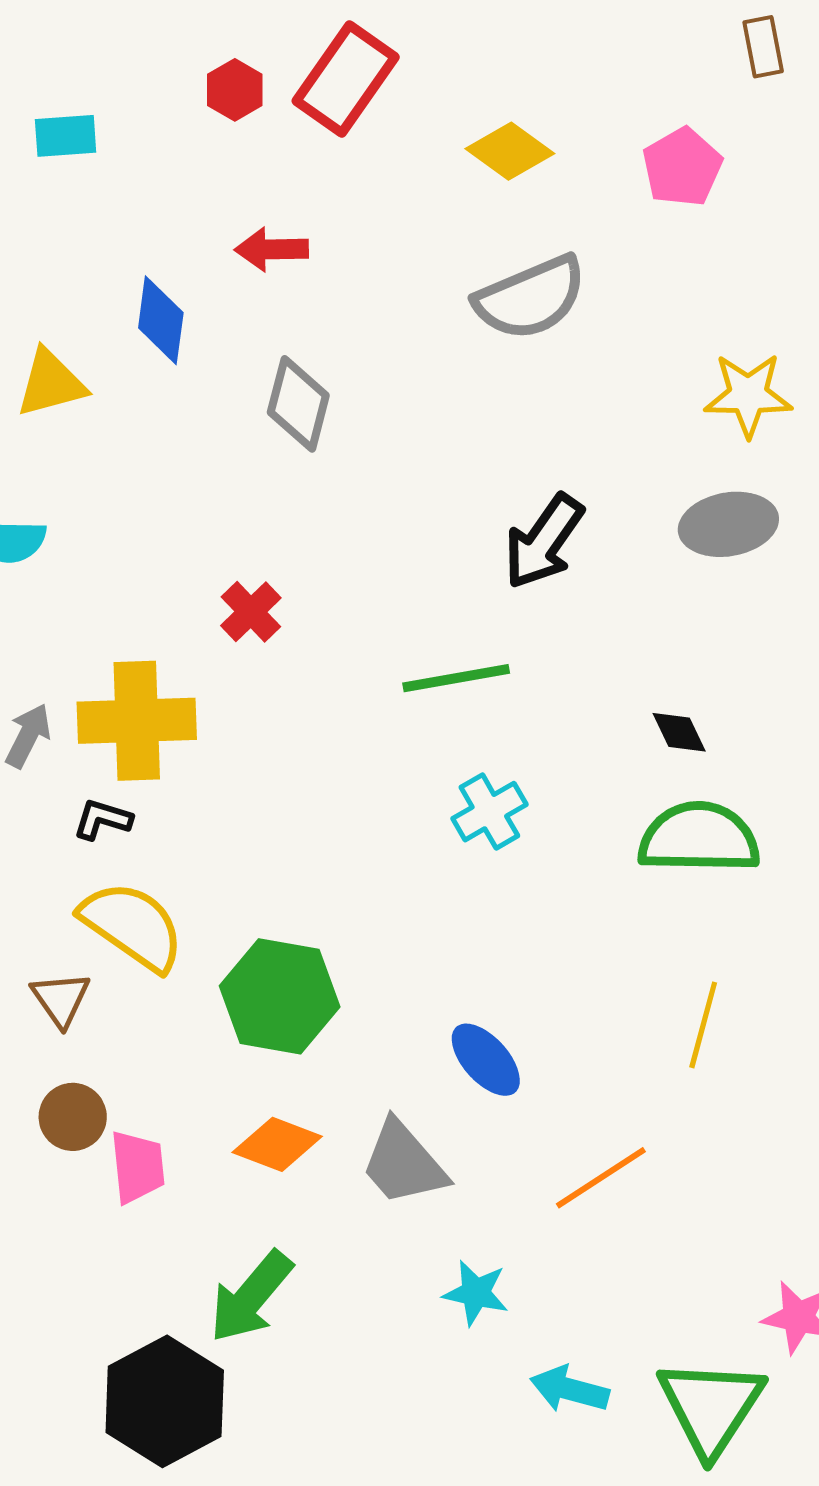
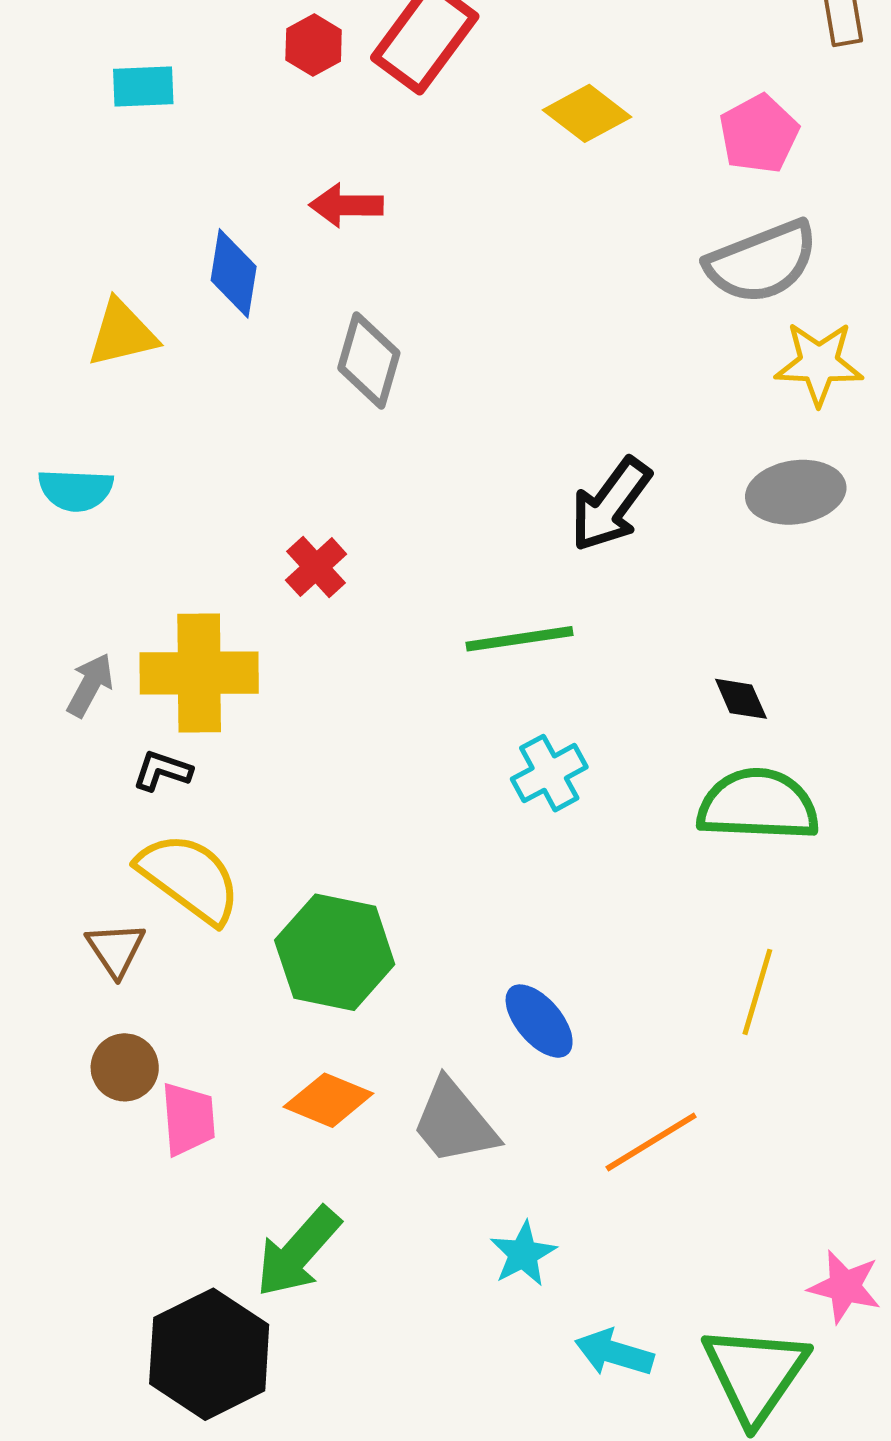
gray semicircle: (530, 298) -> (762, 262), moved
cyan star: (476, 1293) -> (523, 1254), turned 30

